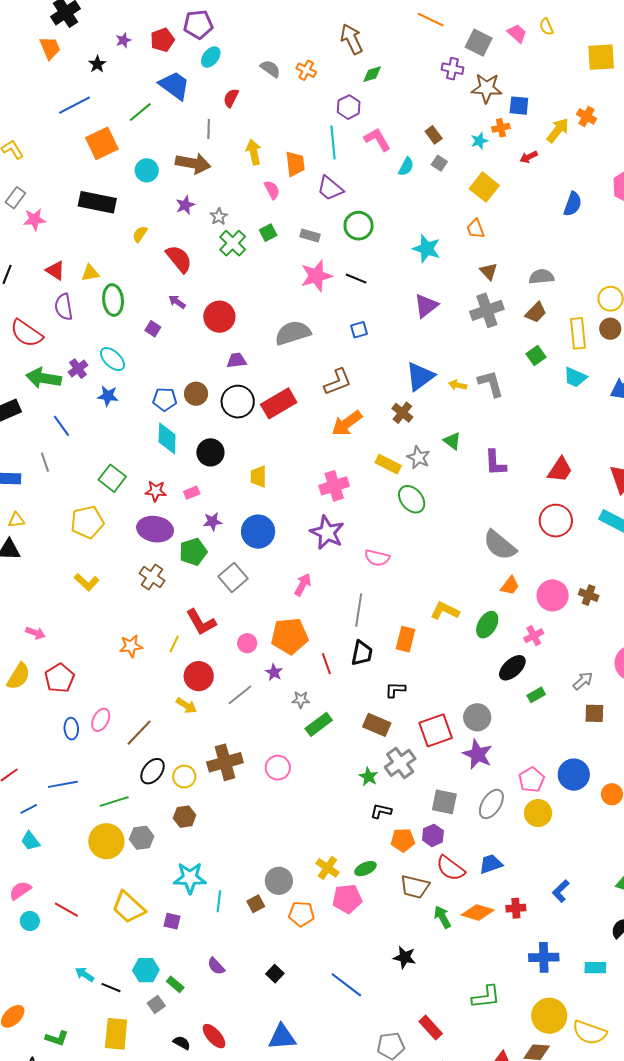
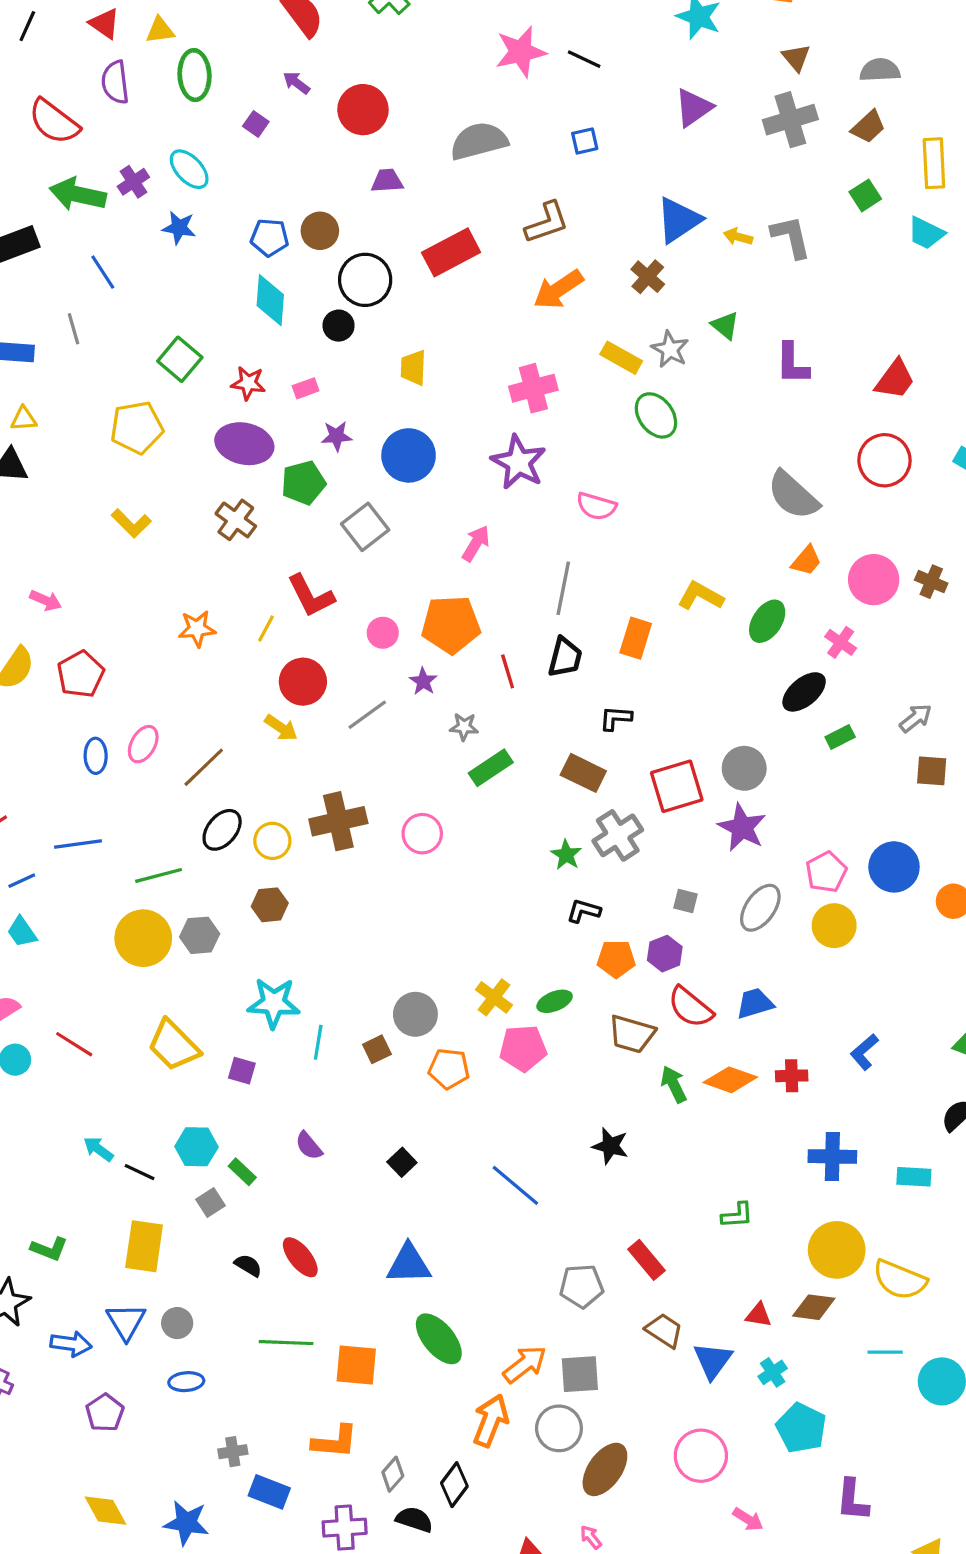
black circle: (238, 402) -> (365, 280), moved
black circle: (210, 452) -> (339, 326), size x0.7
pink cross: (534, 636) -> (841, 642), turned -30
gray square: (444, 802) -> (686, 901), size x0.6
green L-shape: (486, 997) -> (737, 1215), size x0.7

